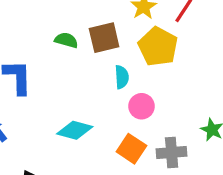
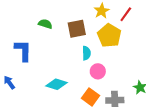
green semicircle: (66, 40) -> (45, 24), moved

